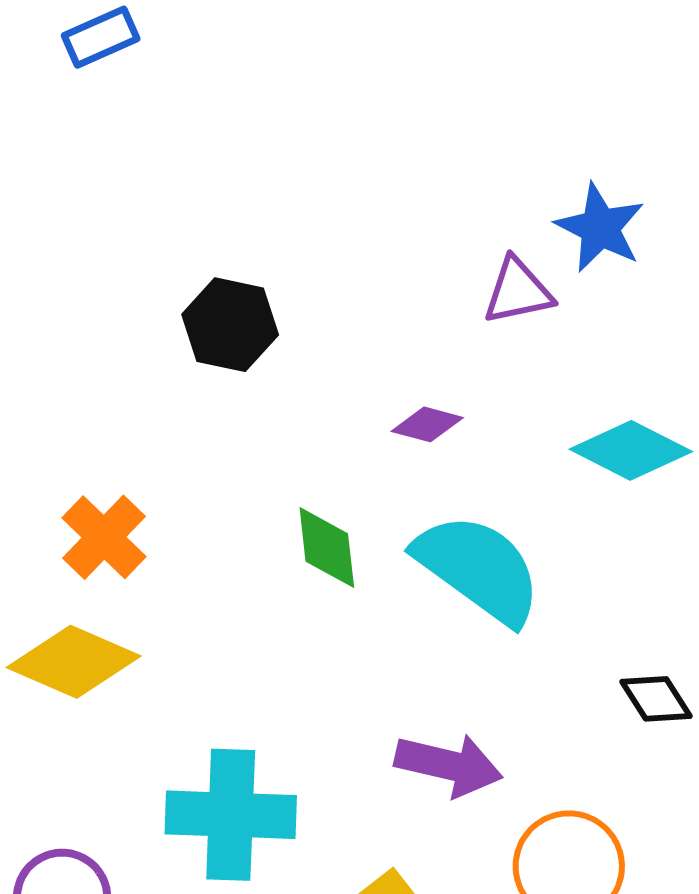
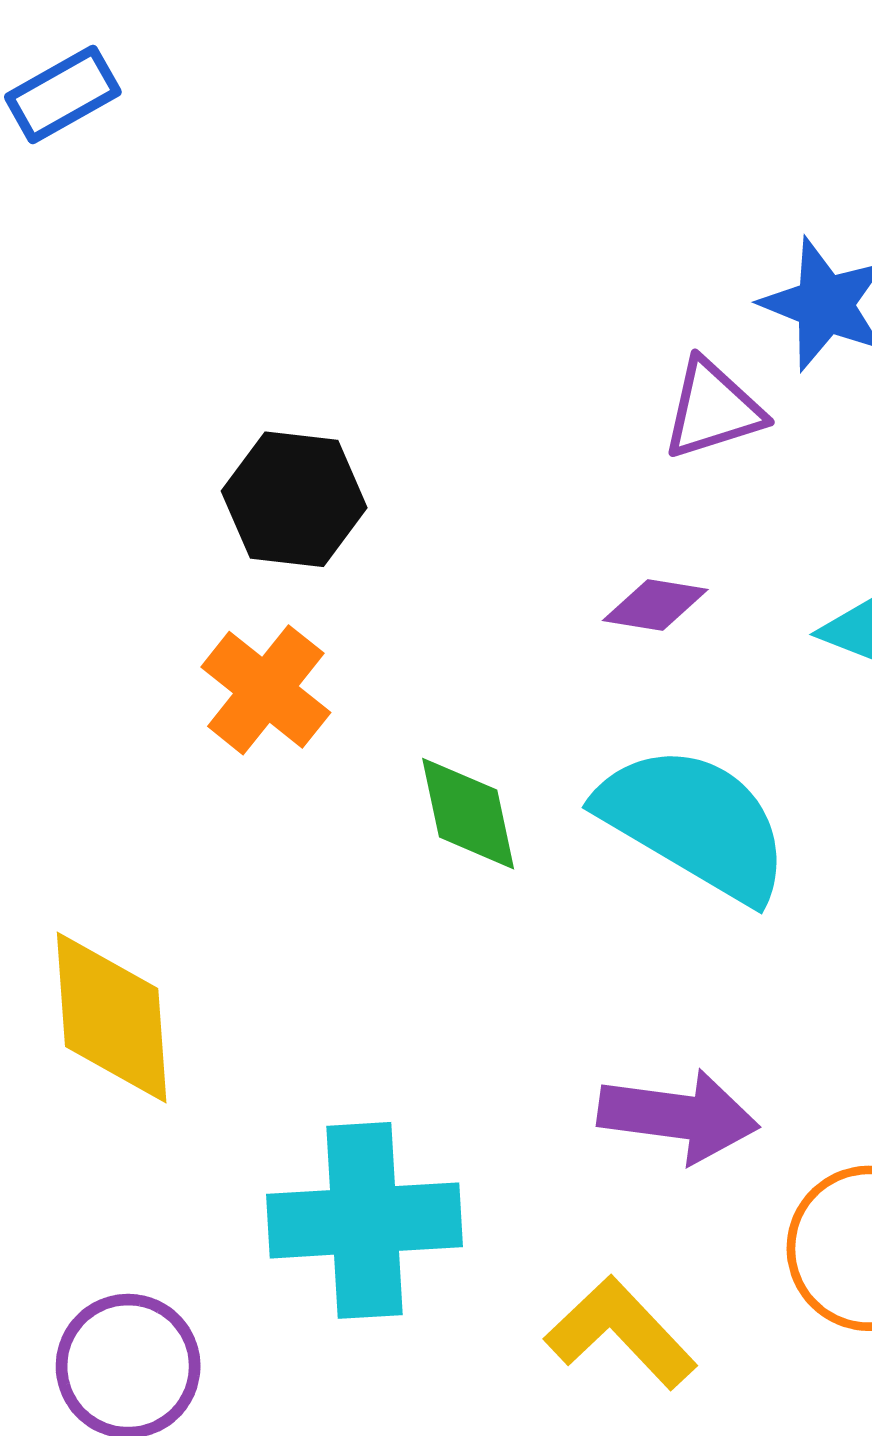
purple diamond: (427, 424) -> (655, 605), moved
orange cross: (104, 537) -> (266, 690), moved
yellow diamond: (74, 662) -> (112, 1017), turned 68

